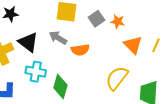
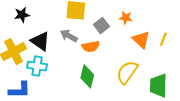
gray square: (97, 19) -> (102, 26), moved
cyan cross: (36, 72) -> (37, 66), moved
green diamond: (60, 87) -> (87, 76), moved

